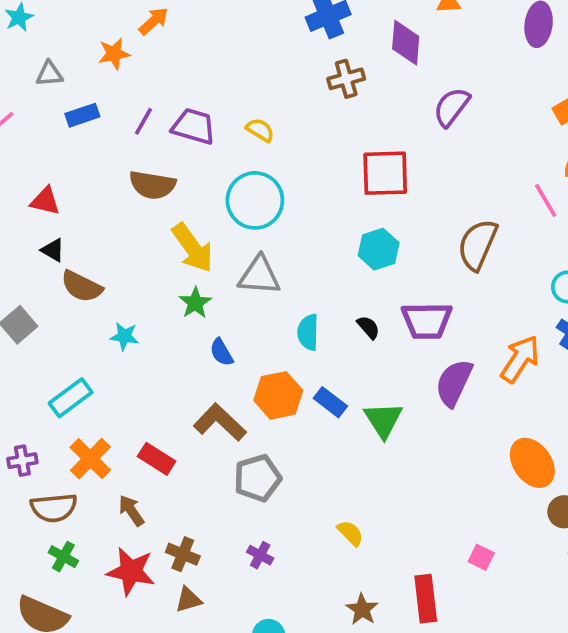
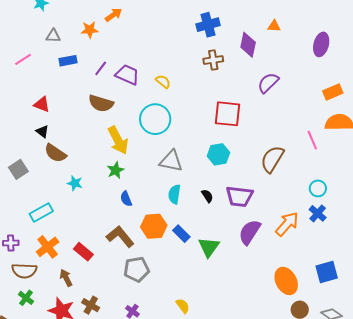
gray triangle: (259, 276) -> (171, 161), moved

